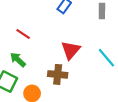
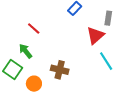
red triangle: (71, 50) -> (95, 35), moved

